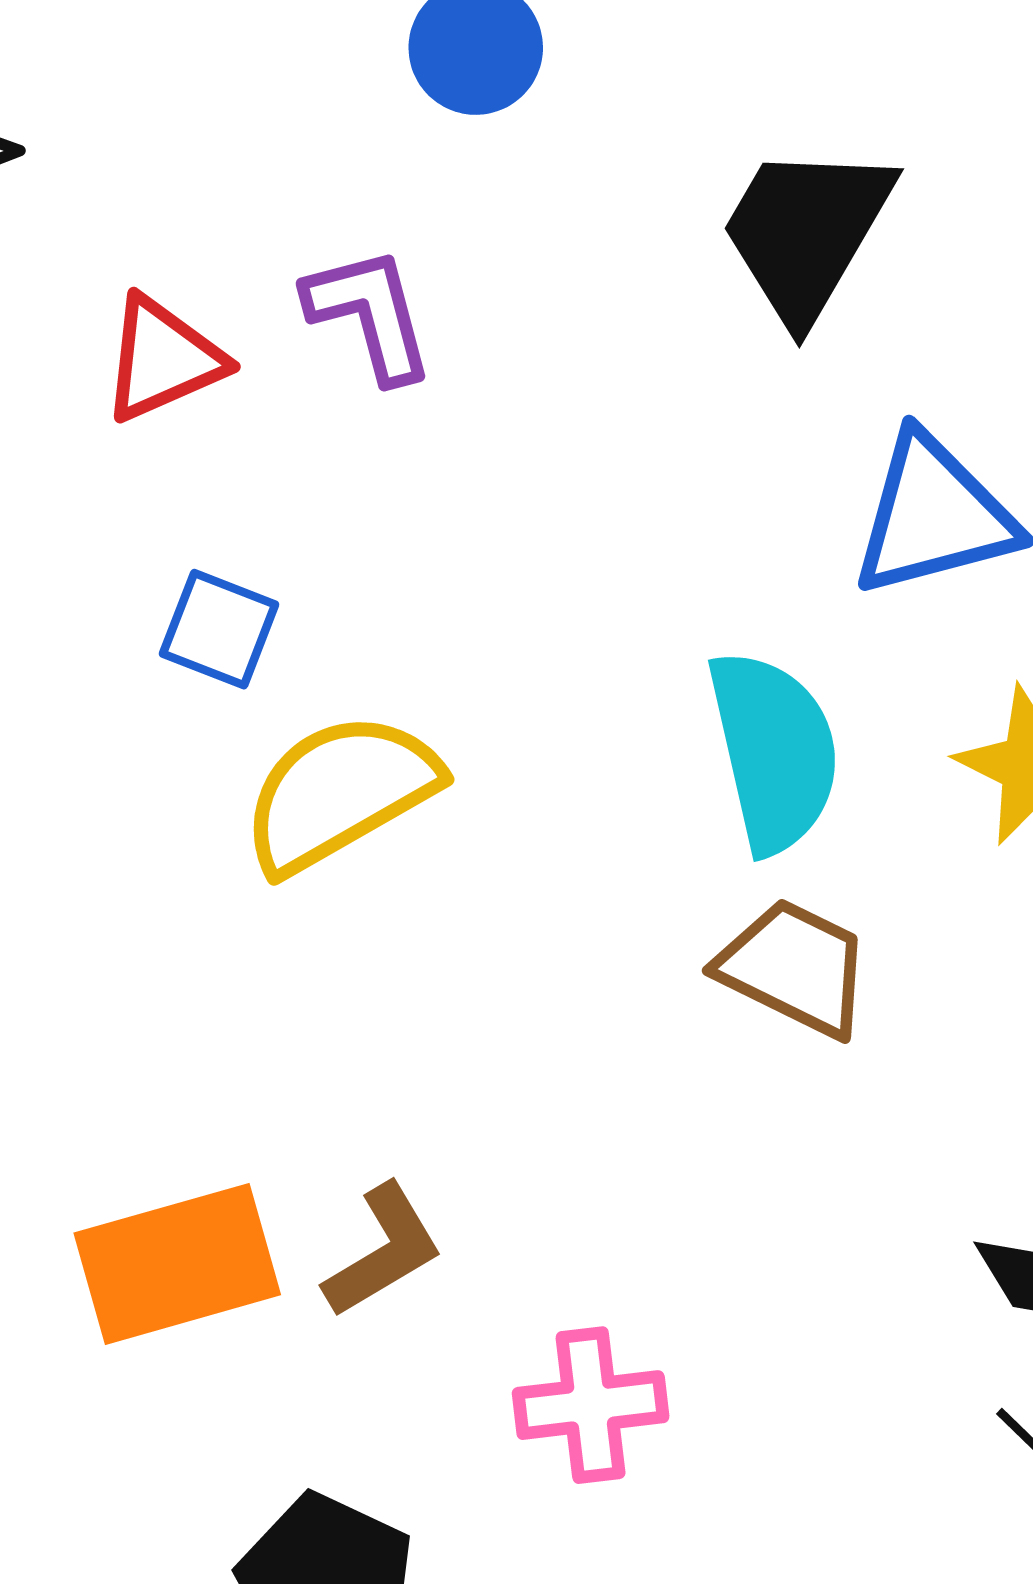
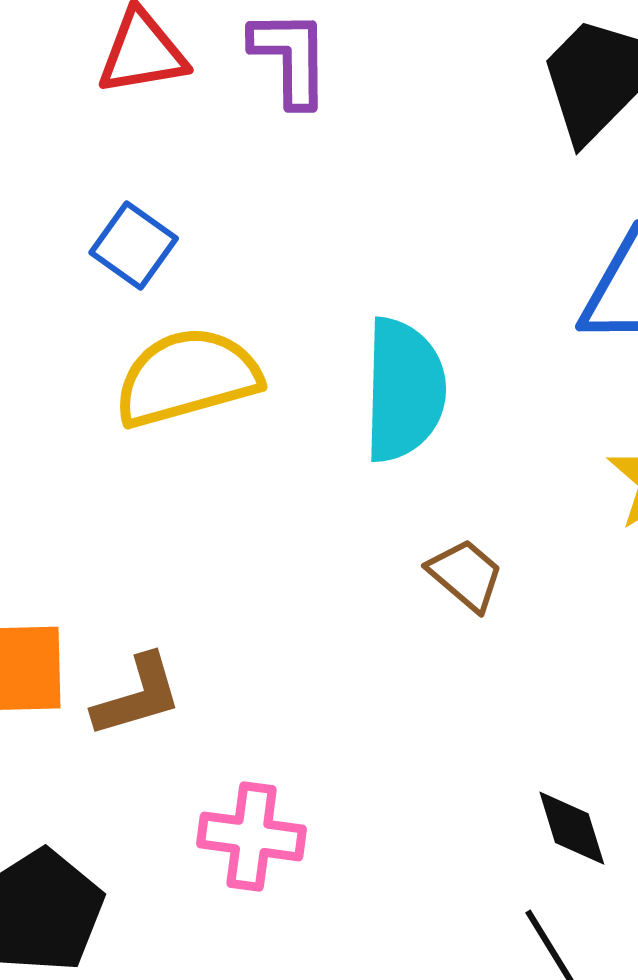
cyan semicircle: (774, 751) -> (404, 390), moved
brown trapezoid: (794, 968) -> (466, 575), size x0.7

